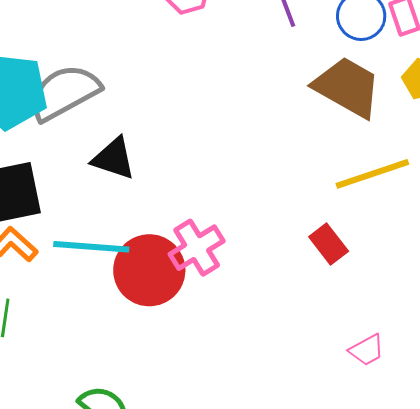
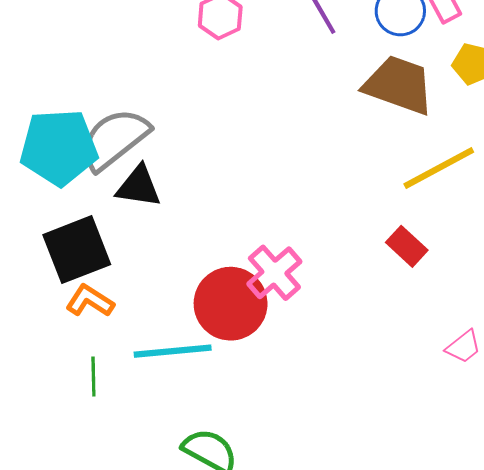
black triangle: (114, 158) -> (139, 186), moved
cyan line: (91, 247) -> (173, 351), moved

